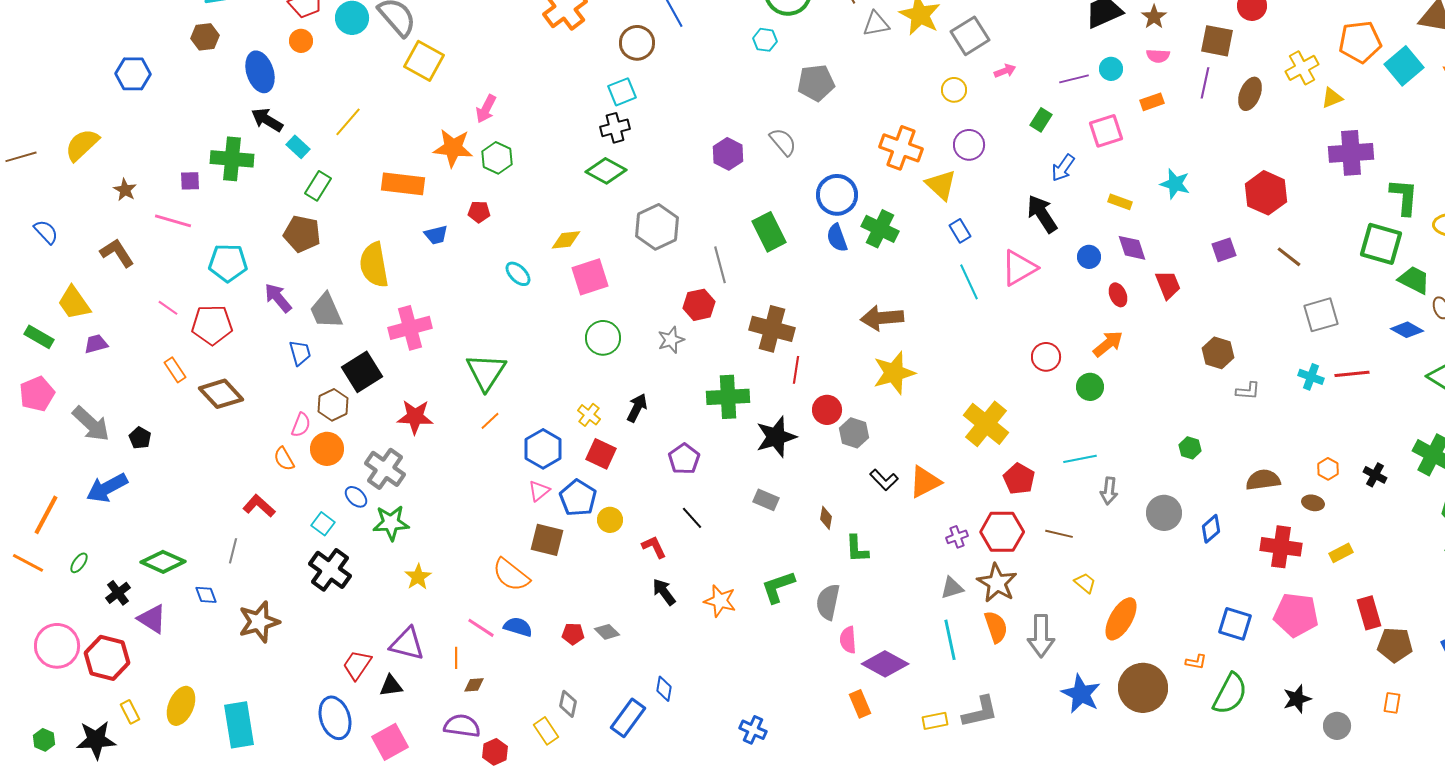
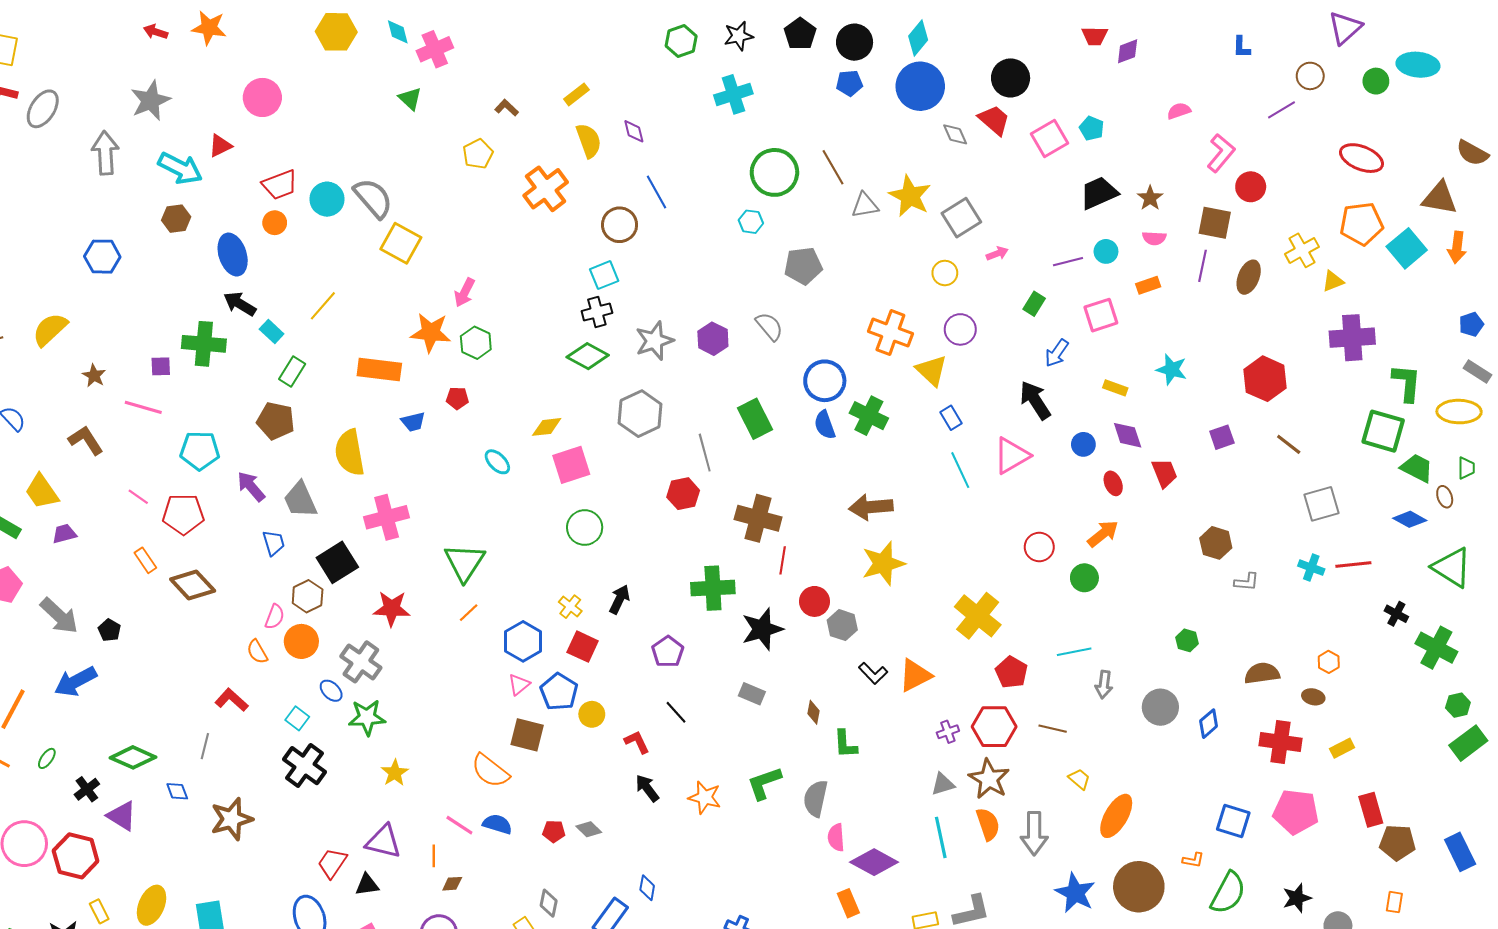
gray star: (671, 340) -> (654, 341), moved, size x1.4
black cross: (1375, 475) -> (1396, 614), moved

